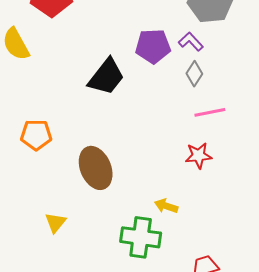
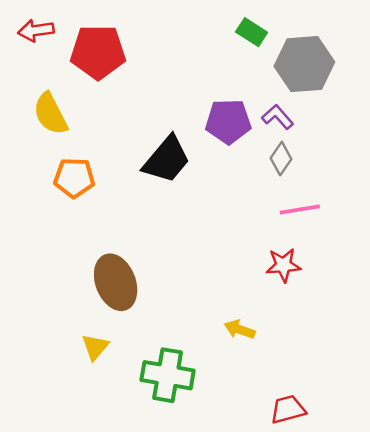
orange pentagon: (36, 135) -> (74, 178), moved
brown ellipse: (96, 168) -> (116, 282), moved
green cross: (141, 237) -> (168, 375), moved

